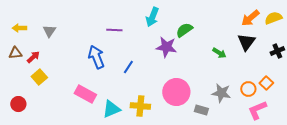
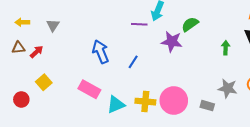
purple line: (114, 30) -> (139, 24), moved
green arrow: (219, 53) -> (226, 48), turned -120
yellow square: (39, 77) -> (44, 82), moved
pink circle: (176, 92) -> (174, 100), moved

